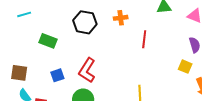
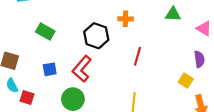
black hexagon: (85, 22) -> (96, 36), moved
red line: (144, 39) -> (137, 56), moved

